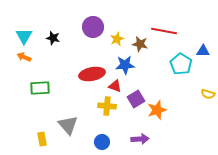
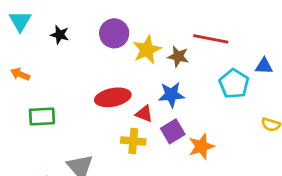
cyan triangle: (24, 36) -> (20, 21), moved
black star: (53, 38) -> (60, 35), moved
yellow star: (117, 39) -> (147, 50), size x1.5
blue star: (125, 65) -> (171, 95), moved

